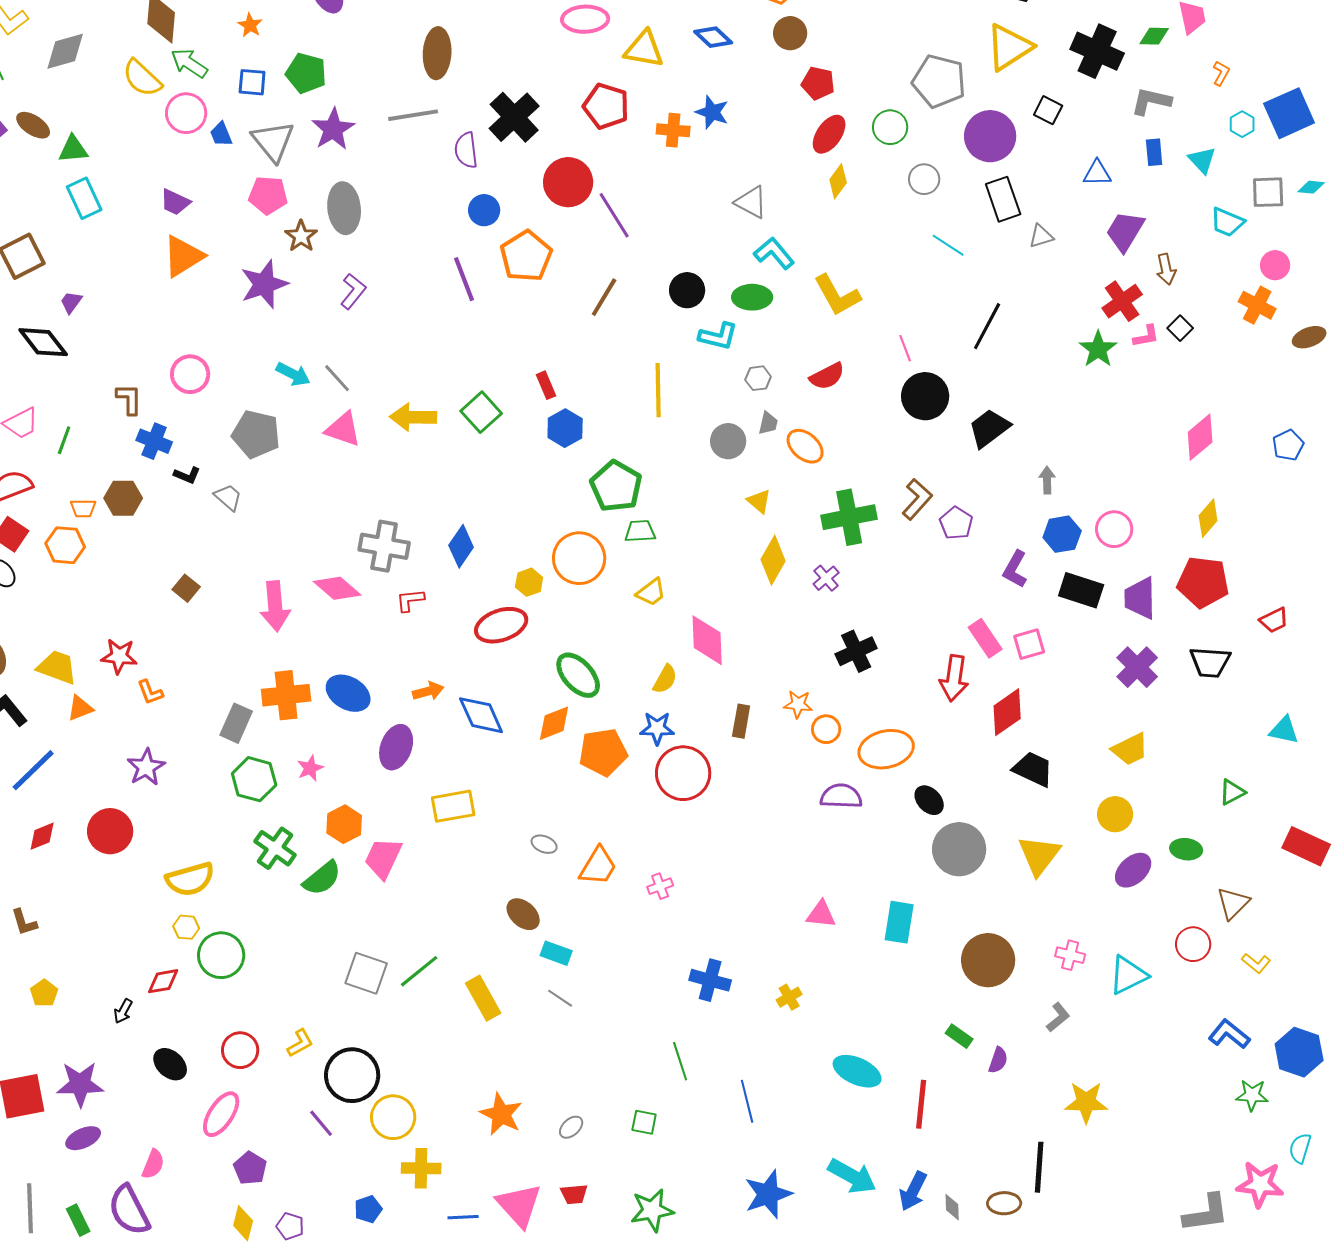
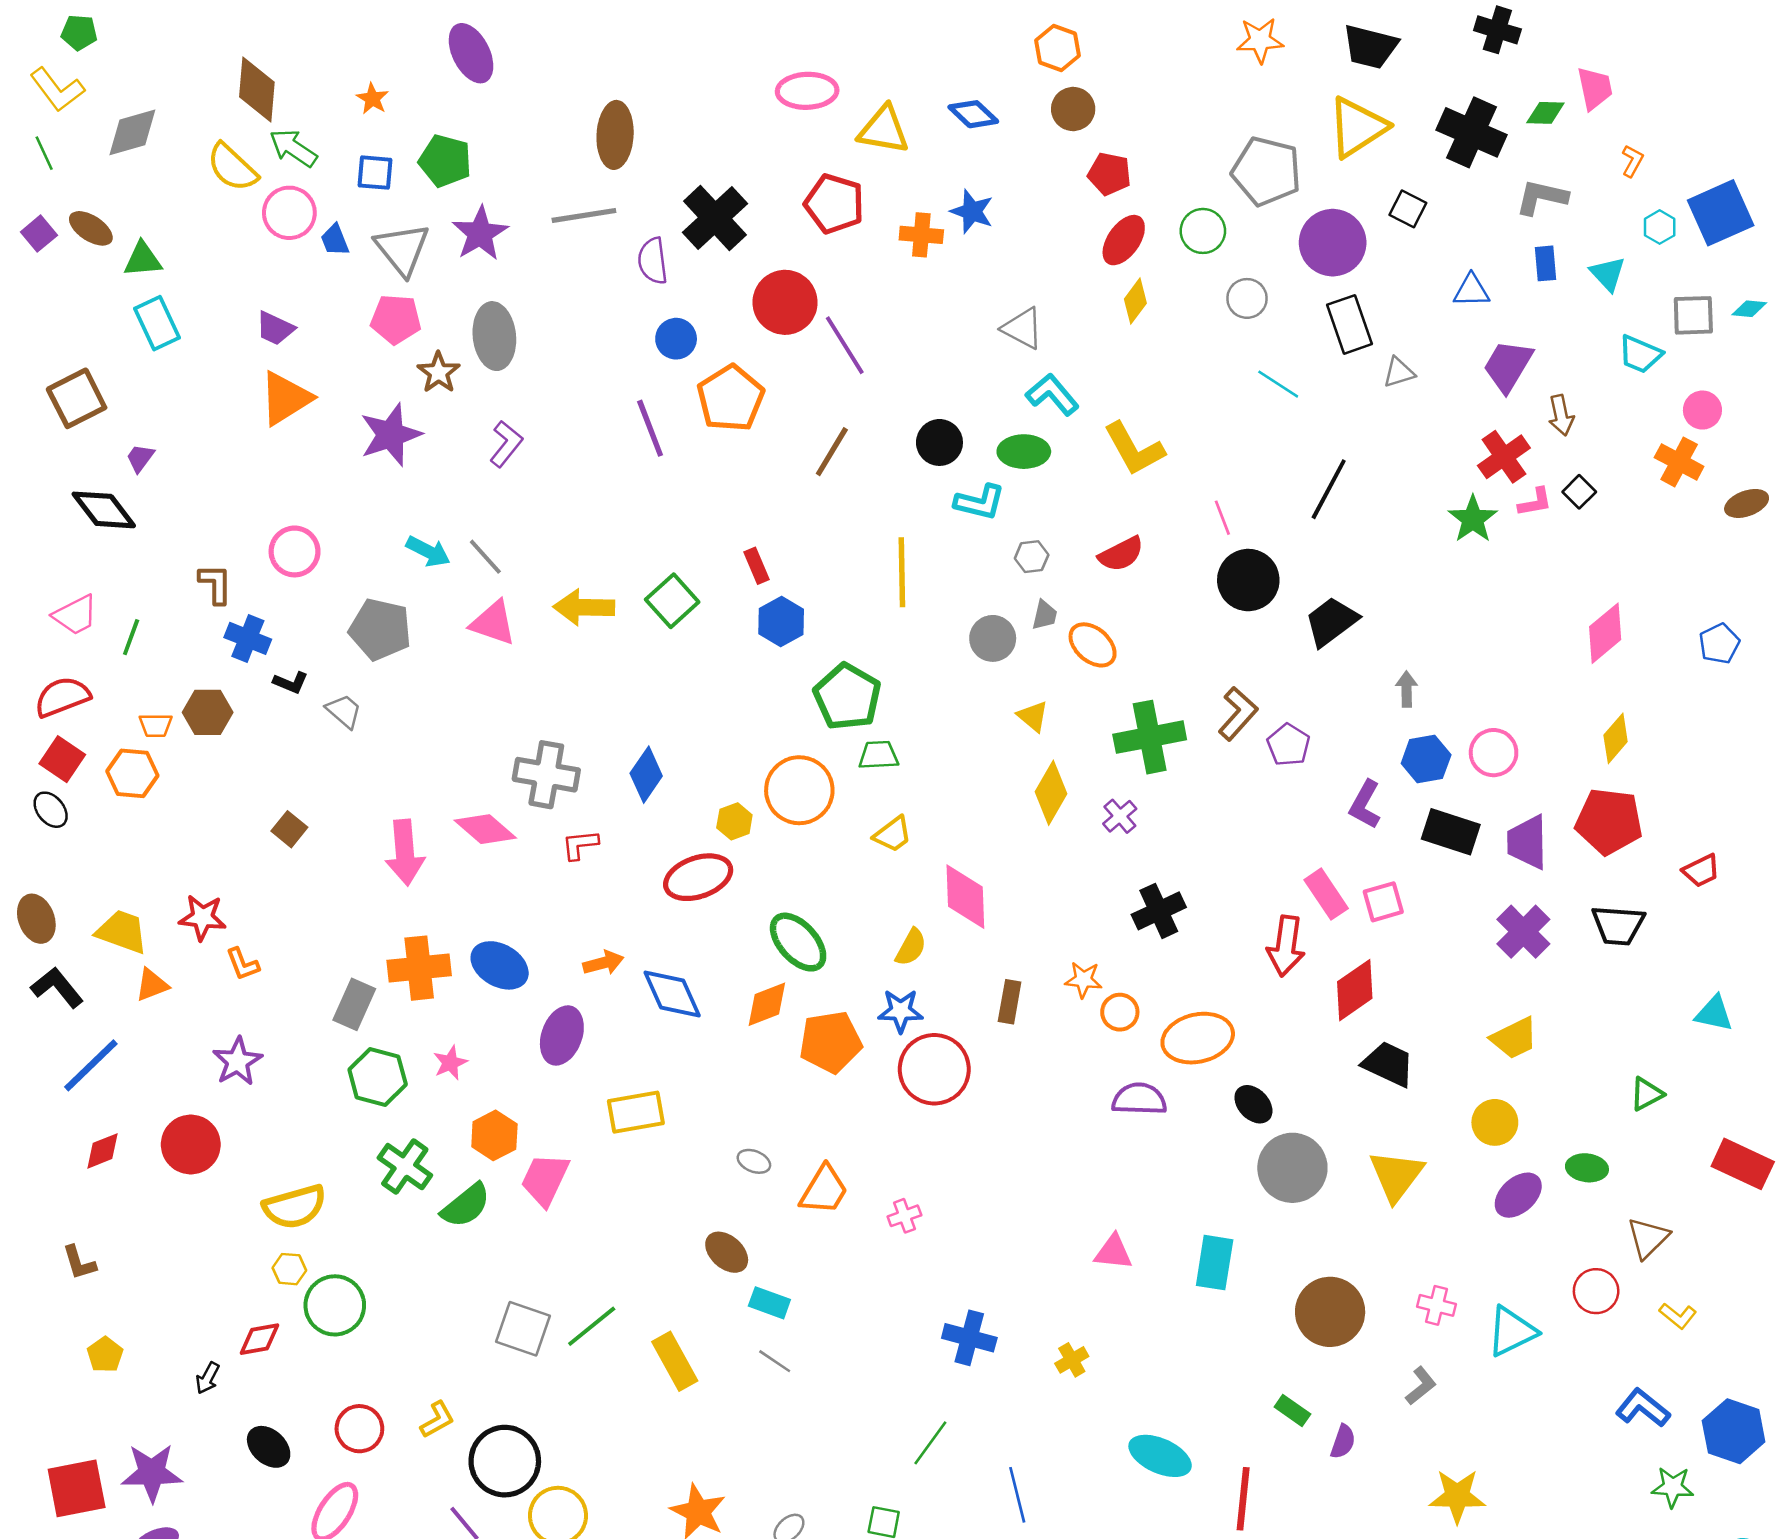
green line: (680, 1061) -> (930, 1443), turned 54

